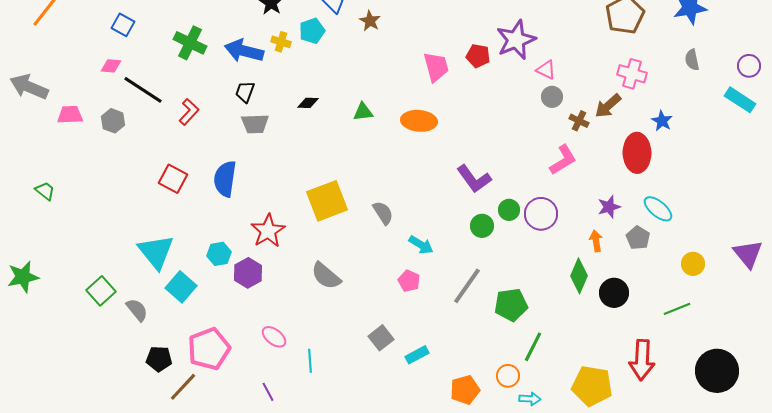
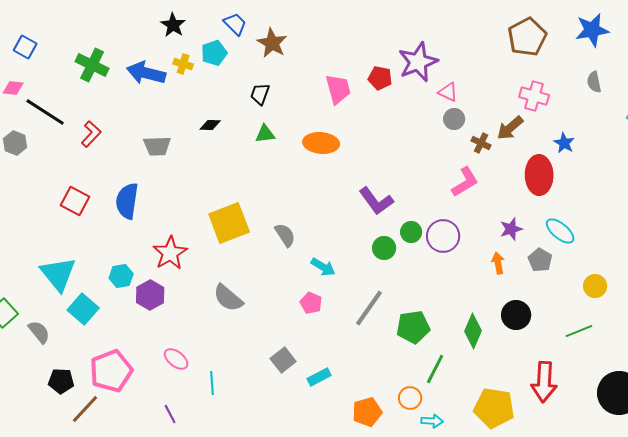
brown star: (370, 21) -> (272, 43), size x1.4
black trapezoid: (245, 92) -> (260, 94), moved
green diamond: (579, 276) -> (473, 331), moved

